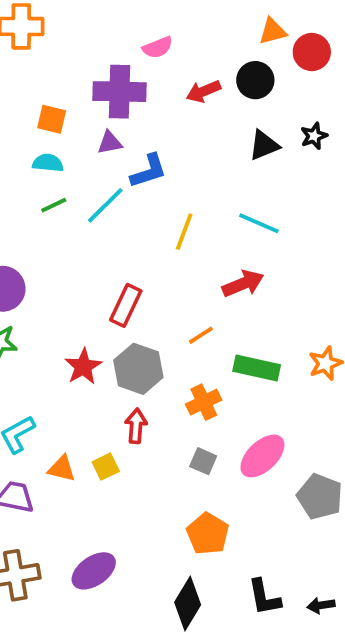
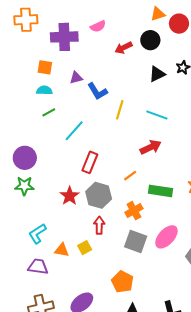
purple cross: (119, 92) -> (64, 37), moved
blue L-shape: (149, 171) -> (97, 91), turned 80
cyan line: (105, 205) -> (74, 131), moved
yellow line: (184, 232) -> (120, 110), moved
gray square: (203, 461) -> (136, 242), size x1.6
orange pentagon: (208, 534) -> (122, 282), moved

